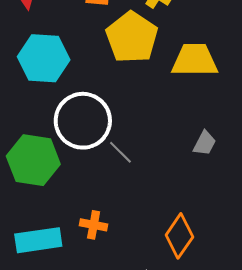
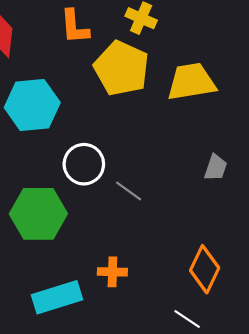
white circle: (83, 121) -> (84, 164), size x0.7

